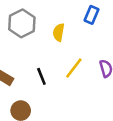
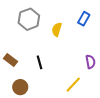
yellow line: (74, 68) -> (73, 85), moved

